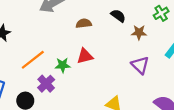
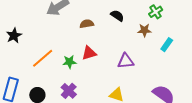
brown star: (139, 32) -> (144, 30), moved
purple triangle: (140, 65) -> (126, 61), moved, turned -48
purple cross: (46, 84) -> (69, 91), moved

